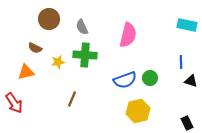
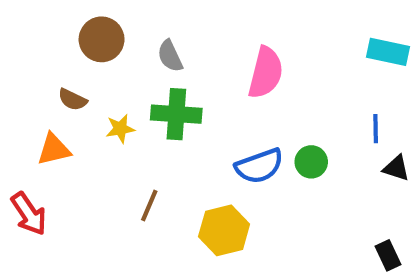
yellow hexagon: (138, 111) -> (224, 230), moved

